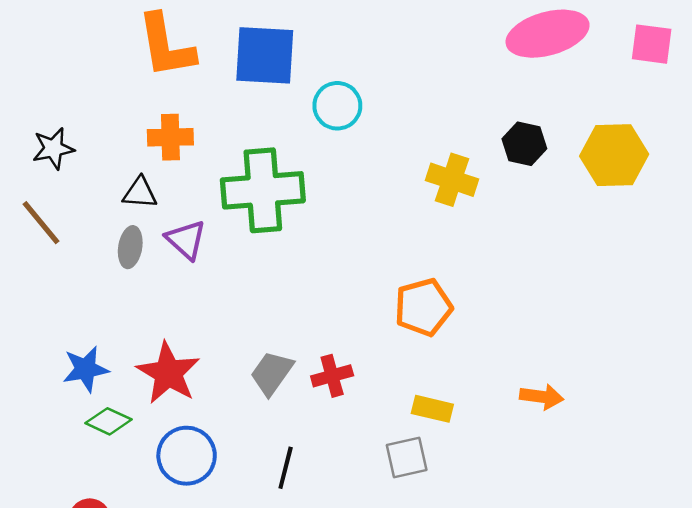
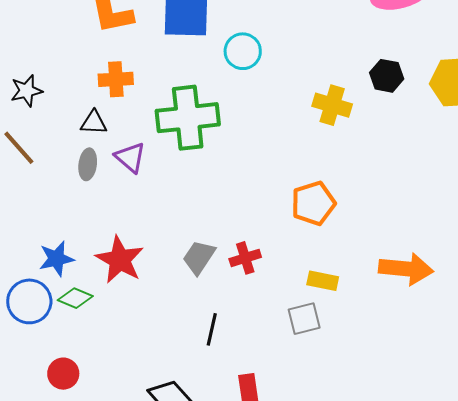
orange arrow: (542, 397) -> (406, 269), size x1.6
blue circle: (187, 456) -> (29, 301), moved

